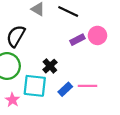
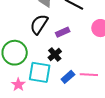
black semicircle: (16, 36) -> (39, 24), moved
purple rectangle: (77, 40) -> (63, 32), moved

